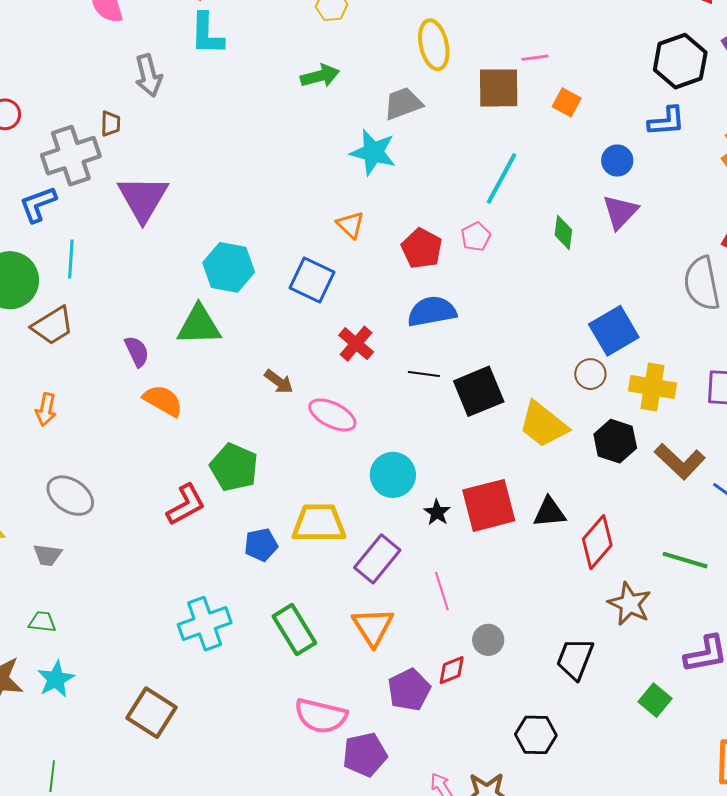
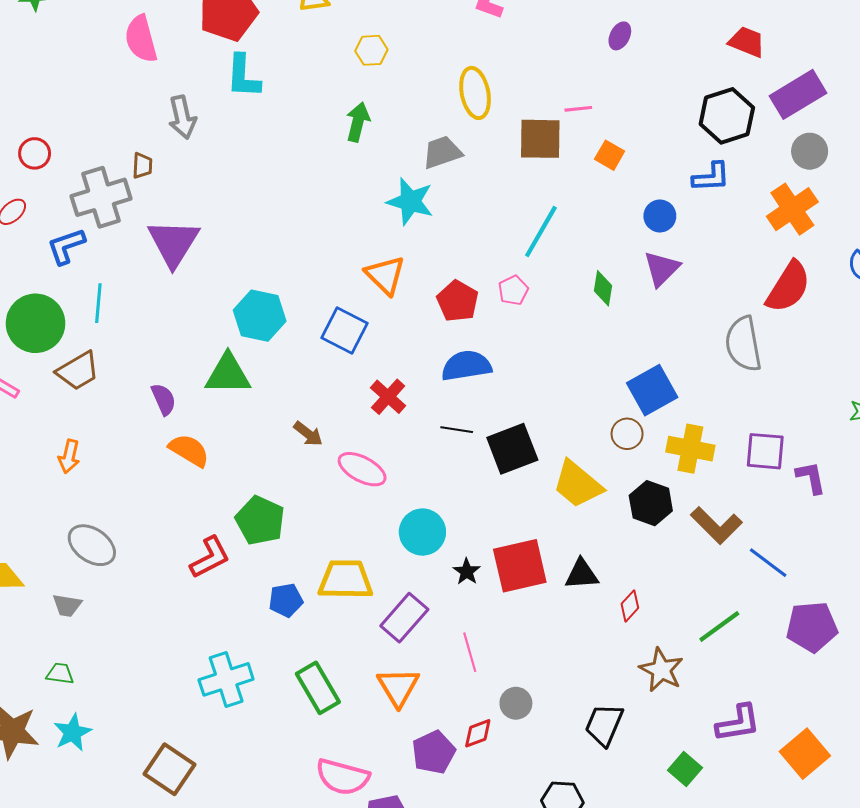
green arrow: (320, 76) -> (358, 122), turned -63
orange triangle: (350, 225) -> (385, 275), size x1.4
red diamond: (597, 542) -> (630, 606), size x0.6
green line: (685, 560) -> (719, 626), turned -54

